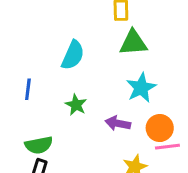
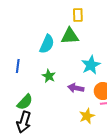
green triangle: (133, 43) -> (70, 36), moved
green semicircle: (39, 145) -> (25, 102), turned -36

